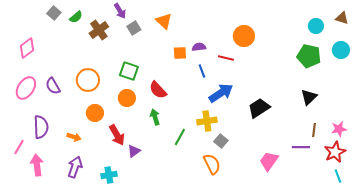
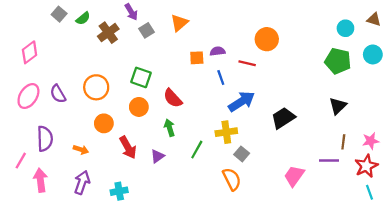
orange triangle: (164, 21) -> (179, 23), turned 36
purple triangle: (134, 151) -> (157, 156), moved

